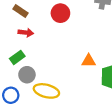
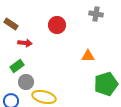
brown rectangle: (20, 11) -> (11, 24), moved
orange triangle: (89, 61) -> (88, 56), moved

